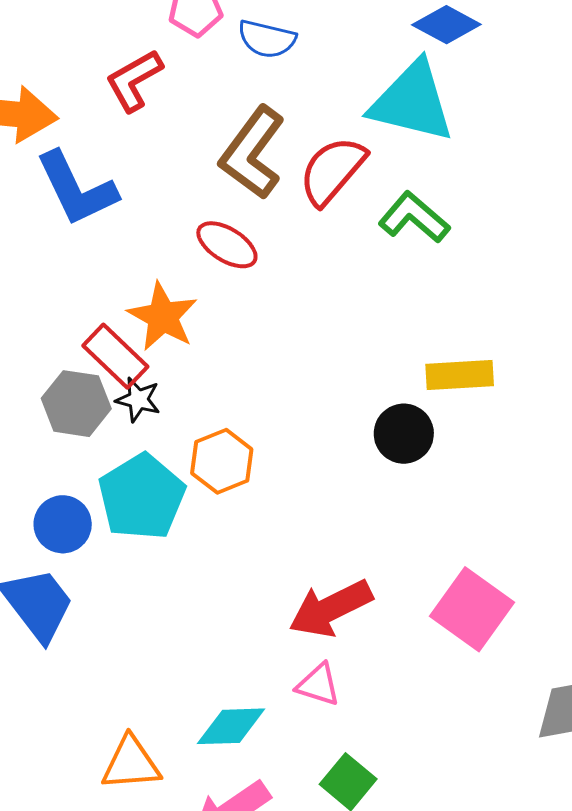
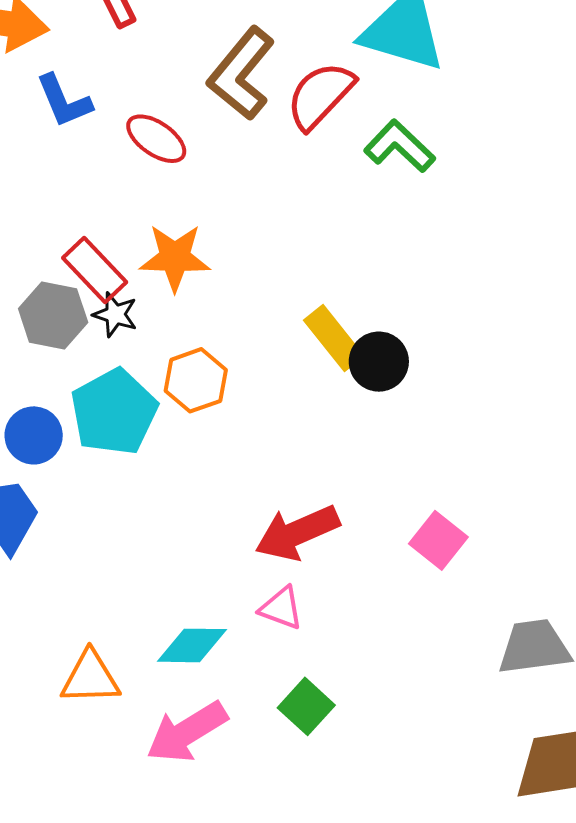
blue L-shape: (76, 189) -> (64, 101), size x0.7
red ellipse: (227, 245) -> (156, 139), moved
orange star: (163, 317) -> (175, 258), moved, turned -30
yellow rectangle: (460, 375) -> (334, 338), moved, turned 52
pink square: (472, 609) -> (438, 540), size x0.7

